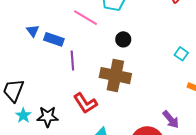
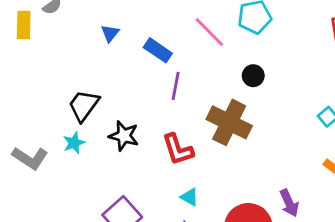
blue triangle: (33, 31) -> (110, 33), moved
cyan star: (23, 115) -> (74, 143), moved
black star: (48, 117) -> (124, 136), moved

